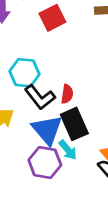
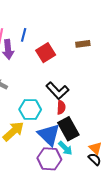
cyan hexagon: (24, 73) -> (30, 110), moved
black L-shape: (40, 97) -> (57, 91), moved

